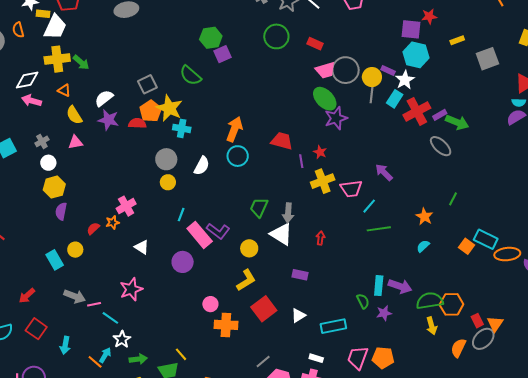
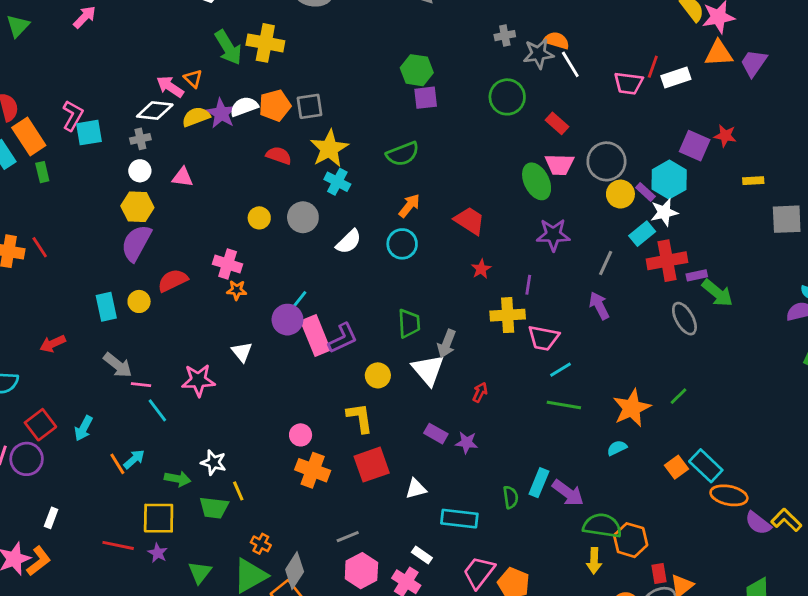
cyan hexagon: (416, 55) -> (669, 180), moved
yellow cross: (57, 59) -> (265, 43), moved
green arrow: (81, 62) -> (228, 48), size x1.4
gray circle: (346, 70) -> (606, 161), moved
green semicircle: (190, 75) -> (403, 154), moved, turned -80
white diamond: (27, 80) -> (155, 111), moved
gray line: (372, 94) -> (606, 263), moved
green ellipse: (325, 99) -> (537, 181), moved
pink arrow: (31, 101) -> (170, 87), moved
orange pentagon: (151, 111) -> (275, 105), moved
yellow semicircle: (74, 115) -> (196, 117), turned 84
purple star: (108, 120) -> (221, 113), moved
orange arrow: (234, 129) -> (409, 206), size x0.7
red trapezoid: (282, 141) -> (470, 221), moved
pink triangle: (75, 142) -> (183, 177), moved
red star: (320, 152) -> (481, 269), moved
purple line: (301, 161) -> (528, 285), moved
purple arrow: (384, 172) -> (599, 306), moved
yellow circle: (168, 182) -> (259, 218), moved
pink cross: (126, 206) -> (228, 264), turned 30
green trapezoid: (259, 207) -> (409, 323), turned 135
purple semicircle: (61, 211) -> (136, 243), size x1.5
orange star: (424, 217) -> (632, 408), size x1.5
orange star: (112, 222) -> (237, 290), moved
red semicircle: (93, 229) -> (173, 280), size x1.5
purple L-shape: (218, 231) -> (343, 338), turned -80
white triangle: (142, 247) -> (242, 352), moved
purple circle: (183, 262) -> (287, 320), moved
yellow L-shape: (246, 280) -> (360, 418), turned -85
purple star: (384, 313) -> (467, 443), moved
red square: (36, 329) -> (40, 425), moved
white star: (122, 339) -> (214, 462), moved, turned 30

